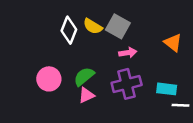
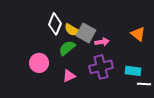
yellow semicircle: (93, 26) -> (72, 30), moved
gray square: (118, 26) -> (86, 33), moved
green semicircle: (84, 76) -> (67, 48), moved

